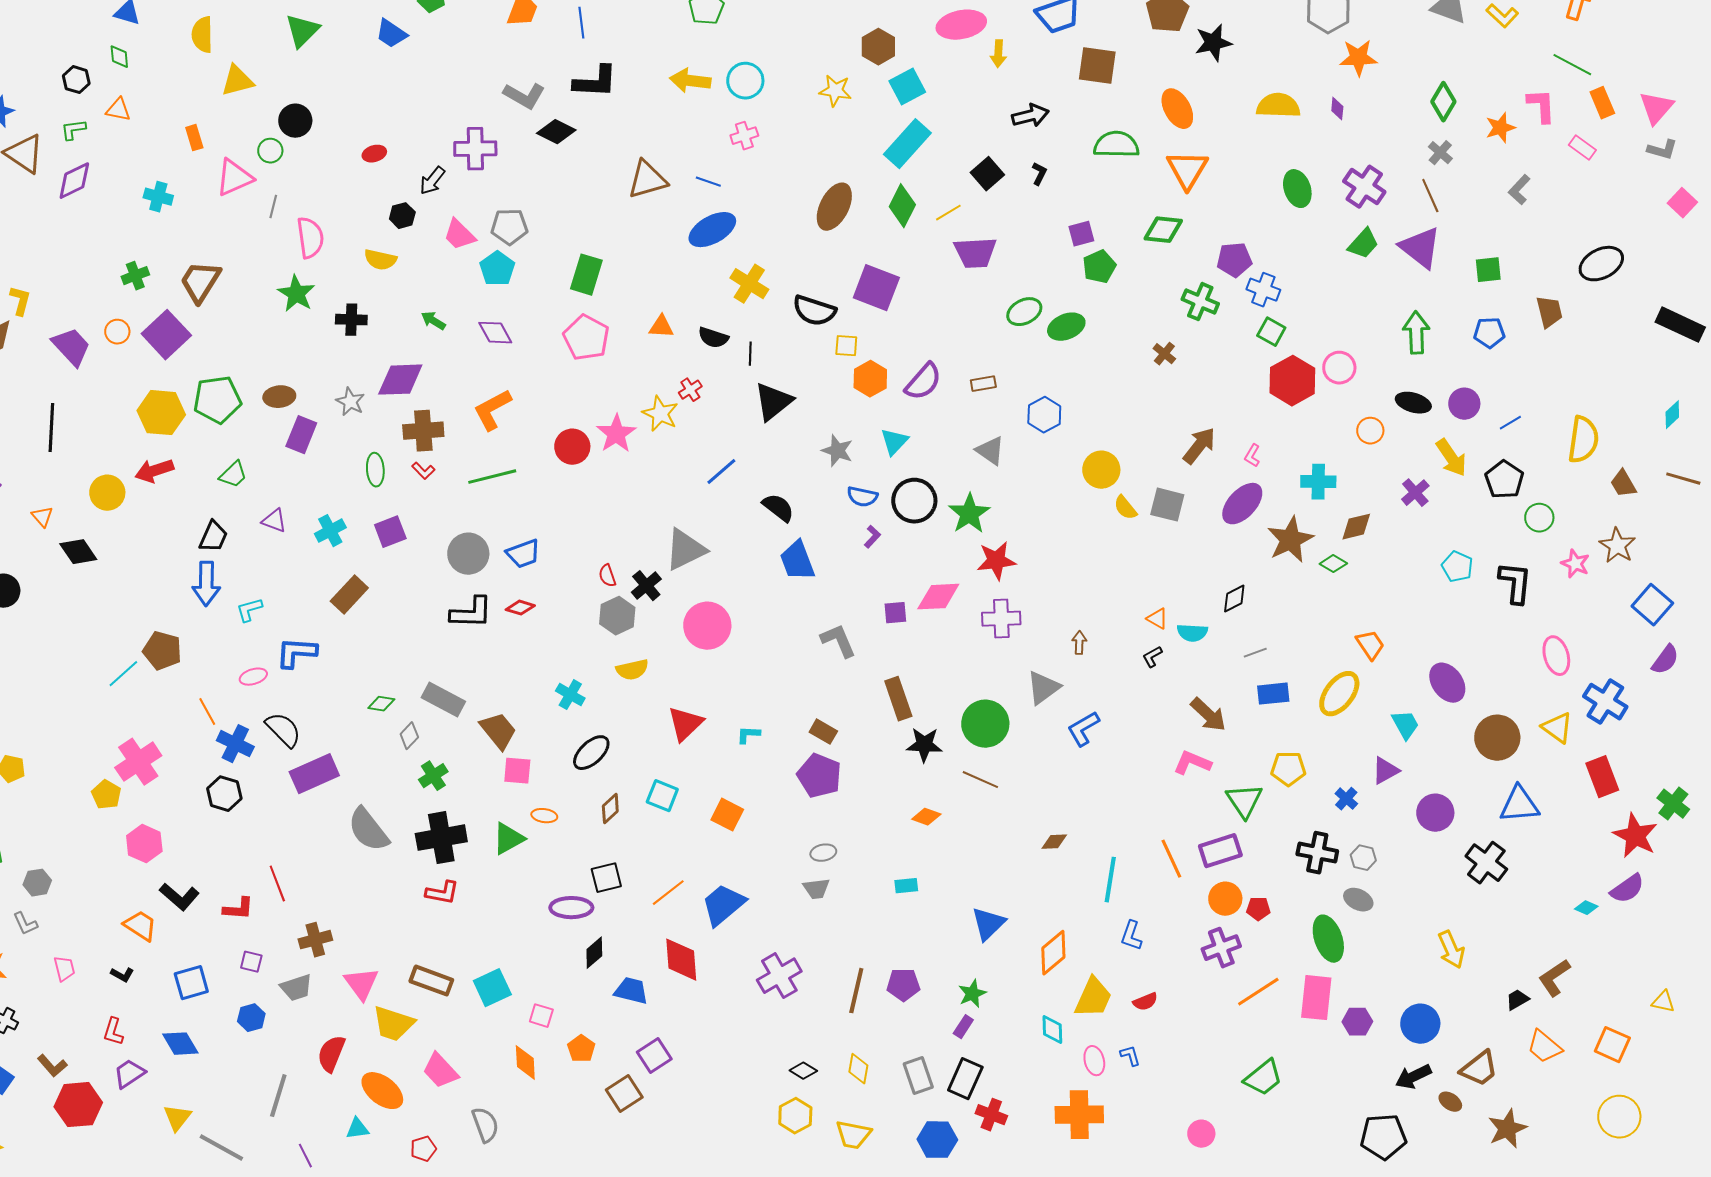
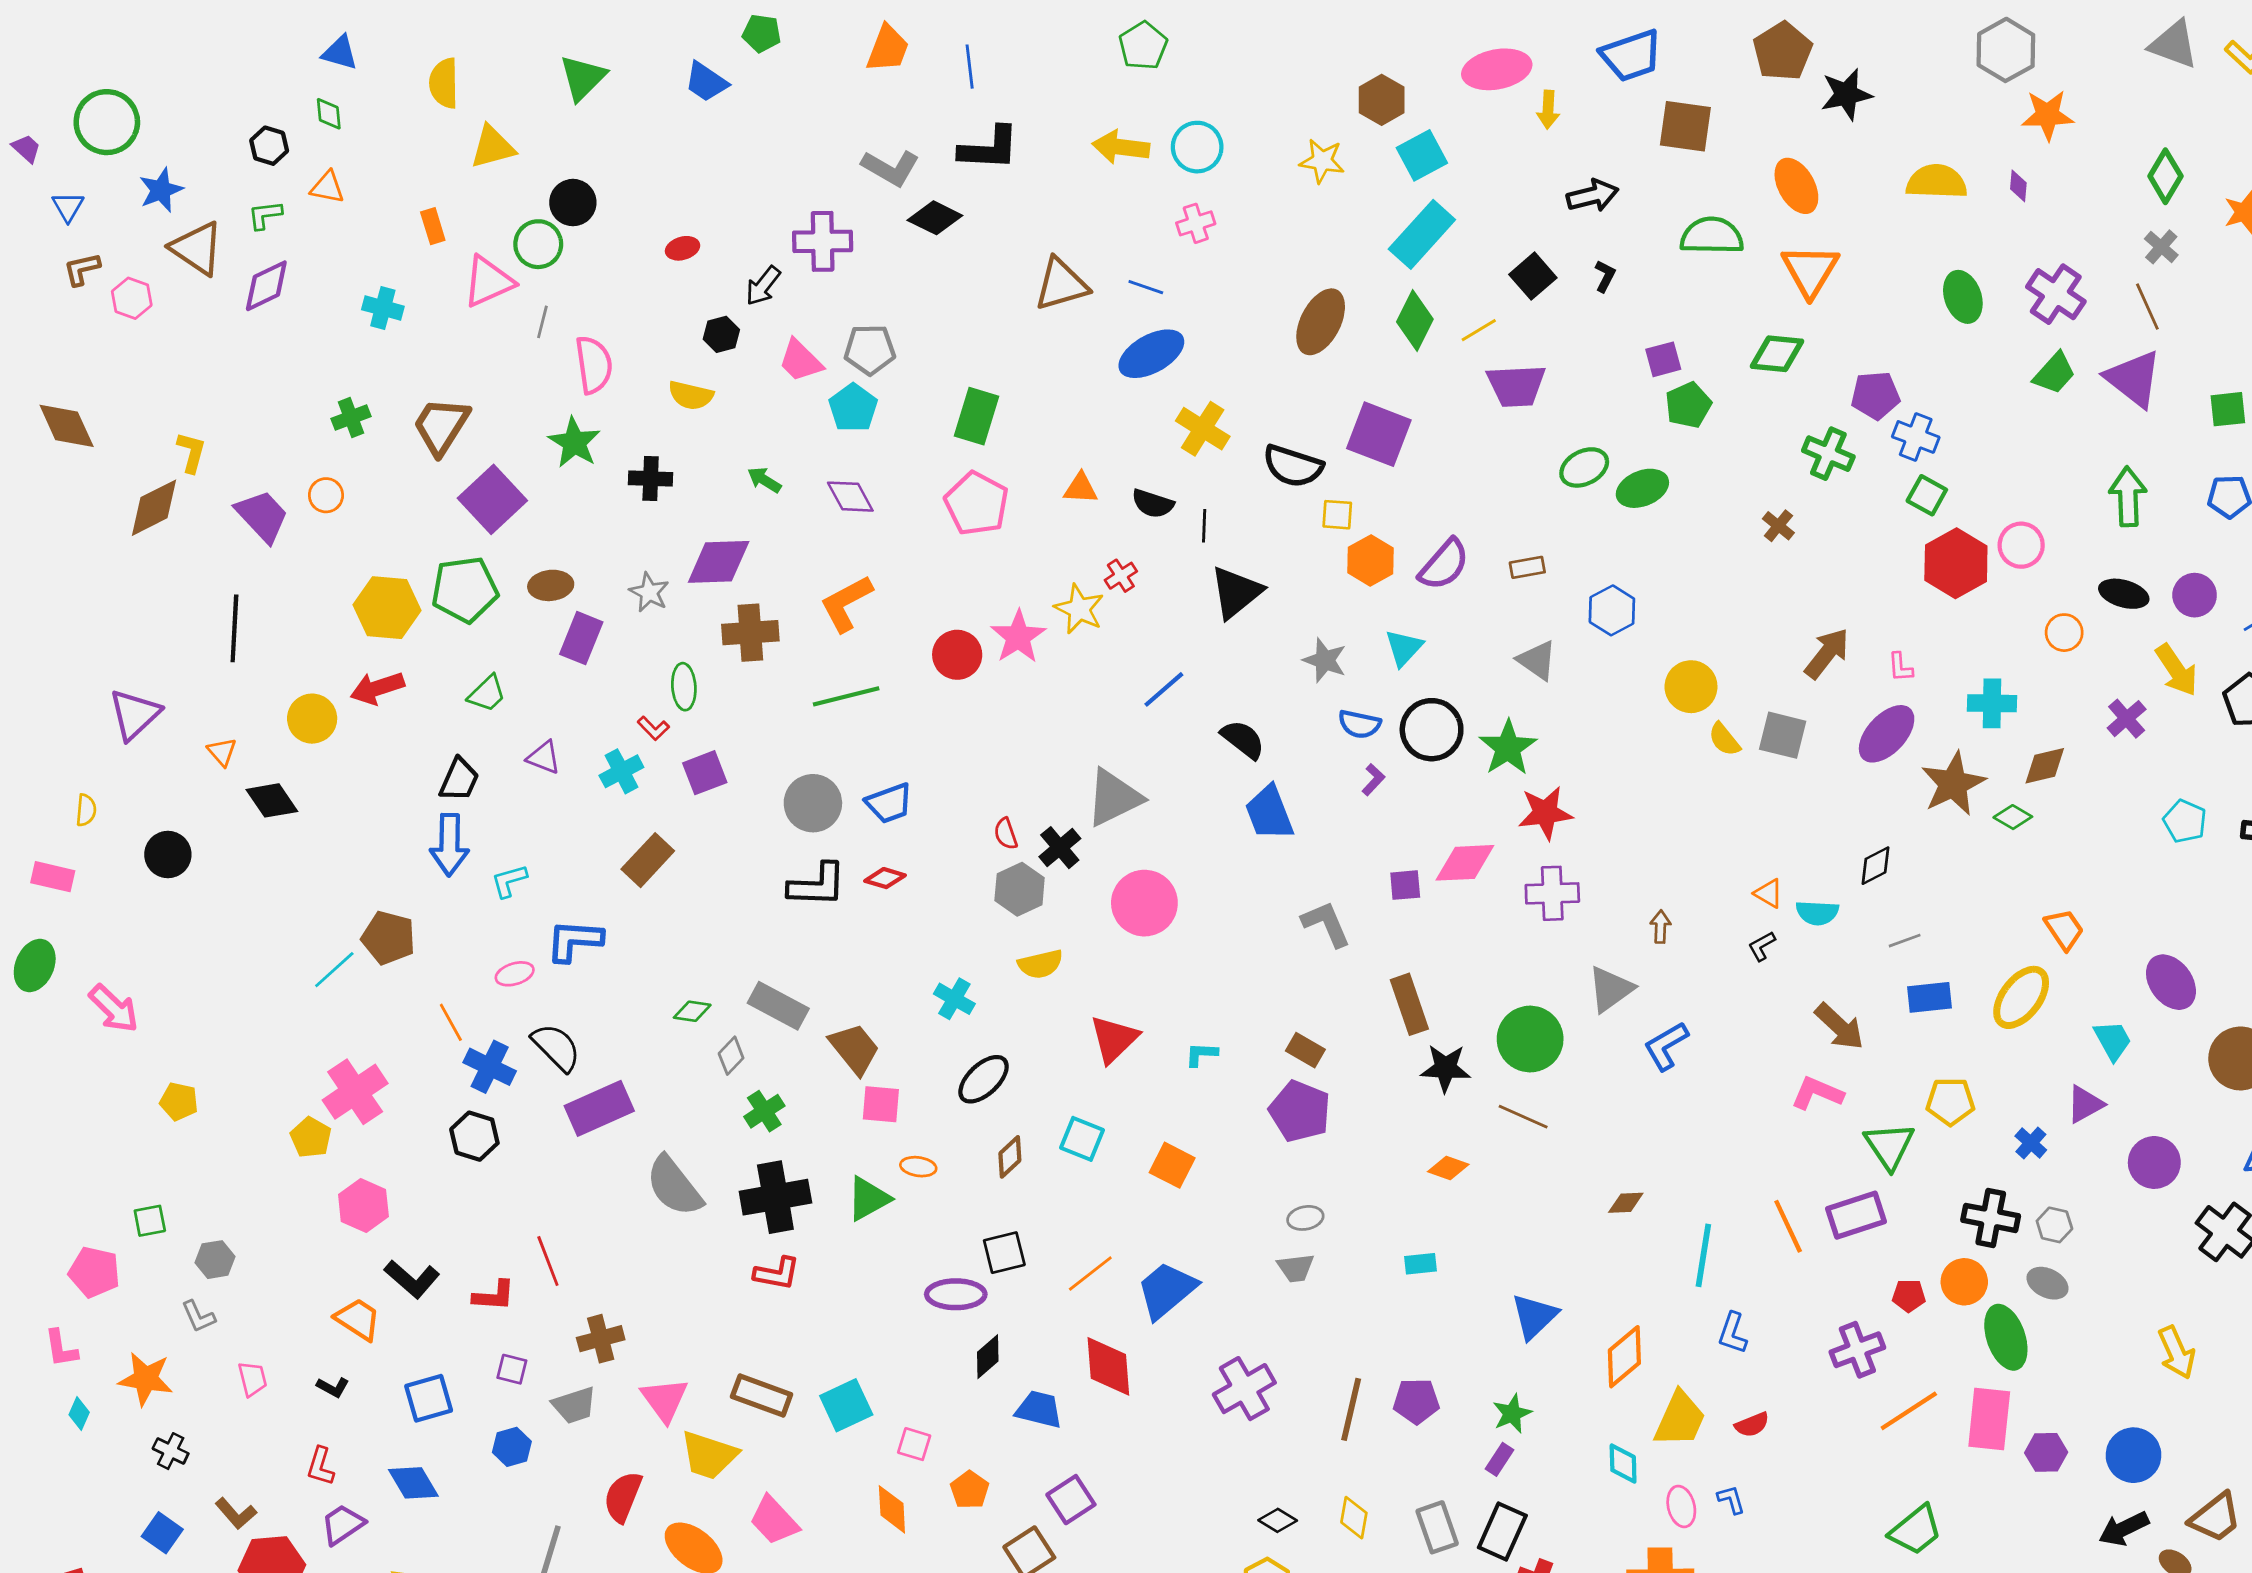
green circle: (270, 151) -> (538, 244), size x1.4
purple square: (166, 335) -> (492, 499), moved
pink L-shape: (1252, 456) -> (1900, 667), turned -35
red L-shape: (423, 471) -> (653, 728), moved
orange circle: (1225, 899) -> (1964, 1282), moved

